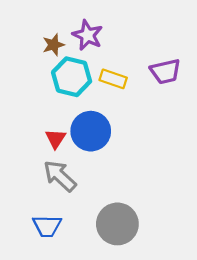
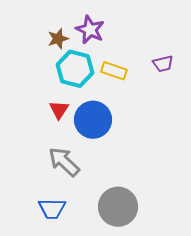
purple trapezoid: (165, 71) -> (163, 64), size x0.7
red triangle: (56, 139) -> (59, 110), moved

